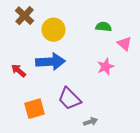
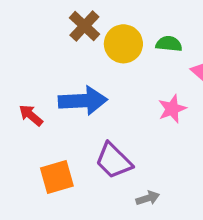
brown cross: (24, 16) -> (84, 26), moved
yellow circle: (54, 30) -> (123, 44), moved

